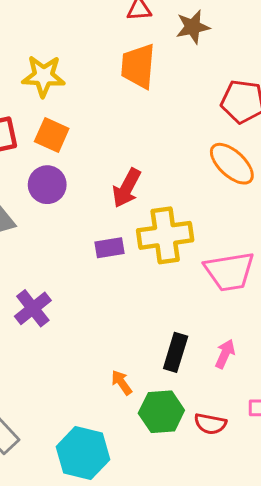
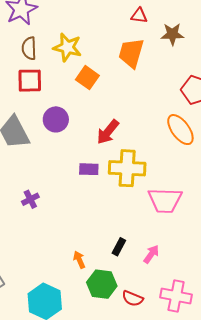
orange square: (52, 135) -> (87, 78), moved
purple cross: (33, 308) -> (30, 199), size x0.7
black rectangle: (176, 352) -> (119, 247), size x0.7

